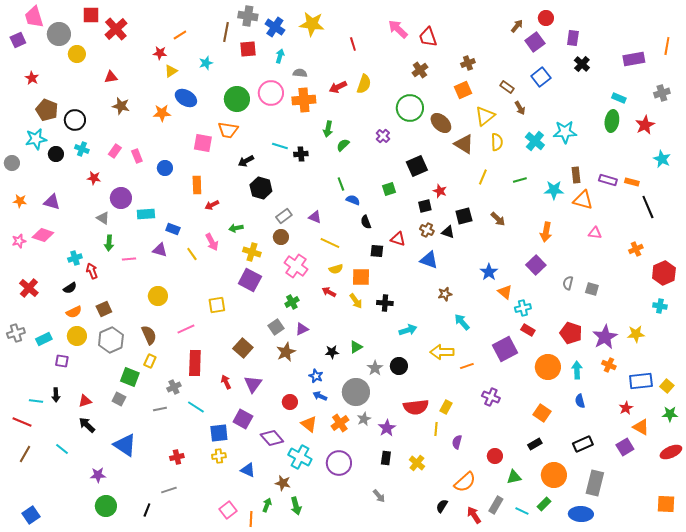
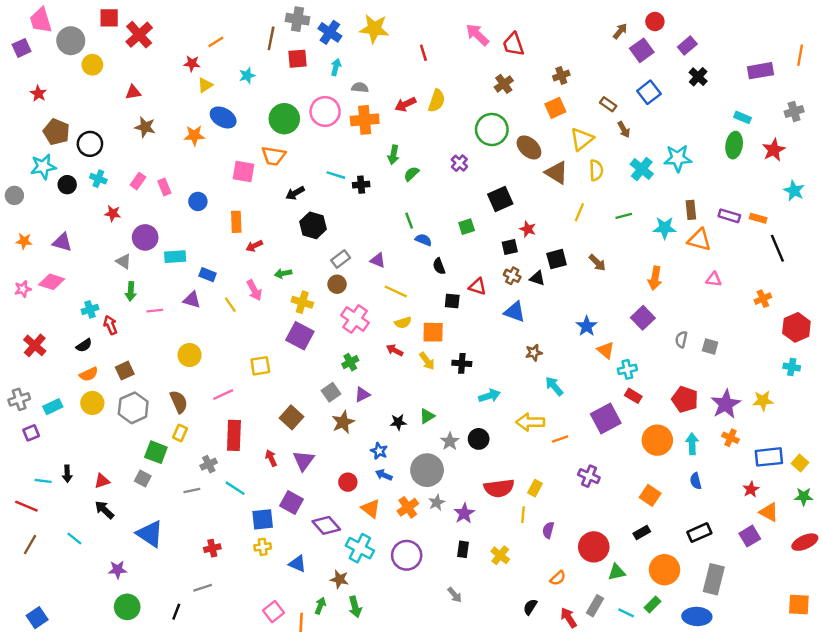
purple rectangle: (573, 38) -> (687, 46), turned 42
purple square: (62, 361) -> (31, 433), moved, turned -32
red circle: (495, 456) -> (594, 547), size x1.6
orange semicircle: (465, 482) -> (558, 578), size x0.6

